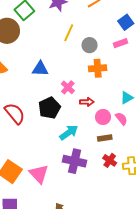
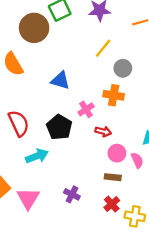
orange cross: (98, 68) -> (114, 95), moved
black pentagon: (49, 108) -> (59, 127), turned -30
cyan arrow: (69, 133) -> (37, 156), moved
purple cross: (75, 161) -> (72, 194), size x0.6

